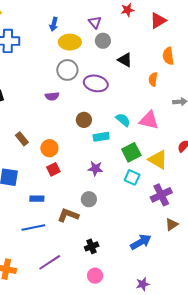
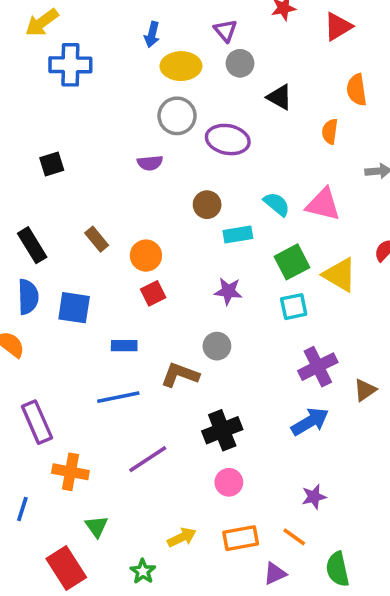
cyan square: (132, 177) -> (294, 307), turned -35
purple cross: (161, 195) -> (318, 367), moved
black cross: (92, 246) -> (222, 430), size x1.5

